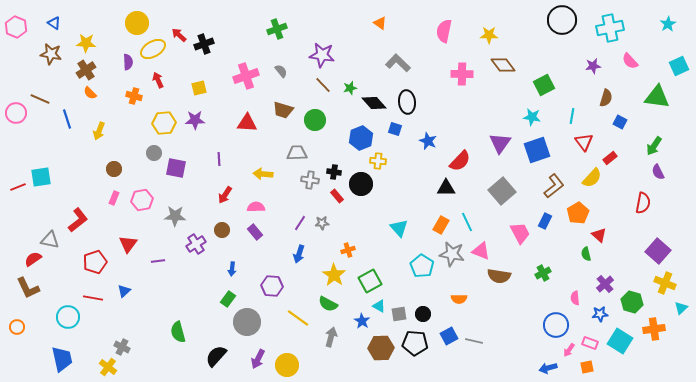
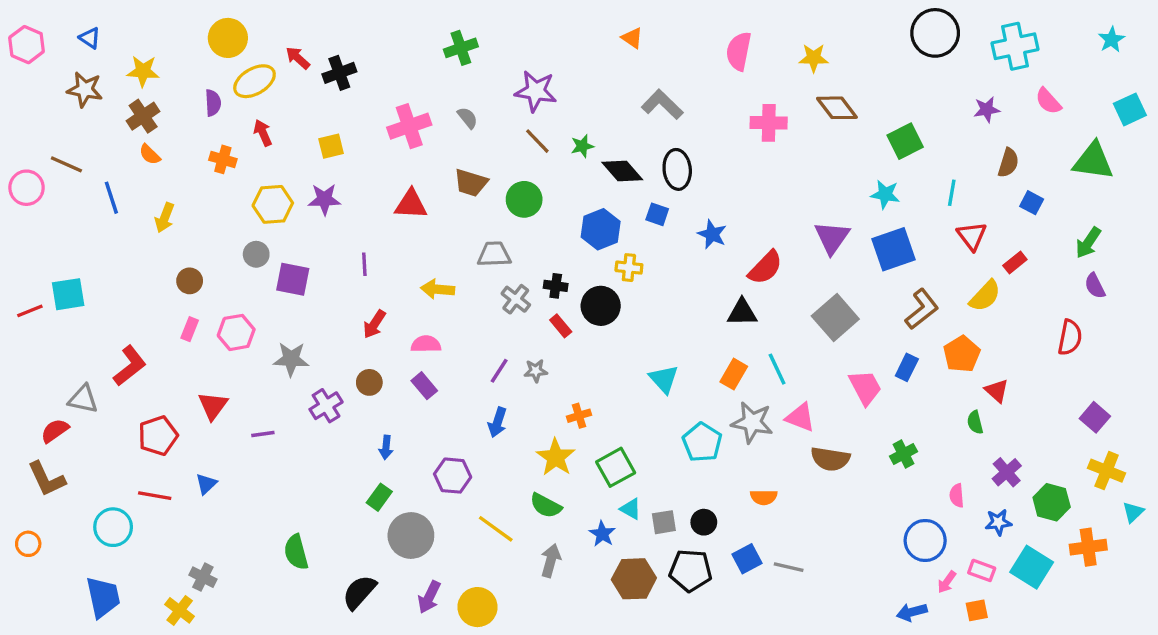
gray cross: (310, 180) -> (516, 299), turned 30
purple square: (658, 251) -> (1095, 417), size x0.7

